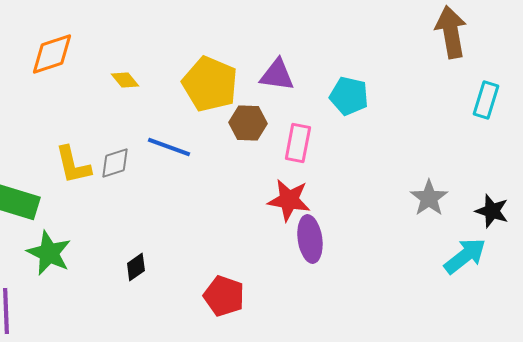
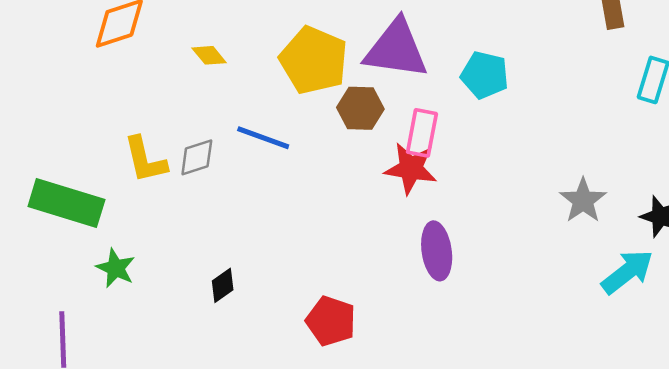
purple triangle: (277, 75) -> (396, 49), size x1.5
red star: (289, 200) -> (411, 168), moved
green star: (49, 253) -> (116, 268), size x0.7

